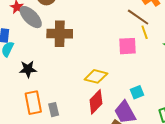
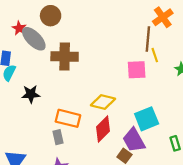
brown line: (138, 17) -> (148, 39), turned 60
cyan square: (137, 92) -> (147, 119), size x1.6
orange rectangle: (33, 103) -> (68, 118), moved, turned -65

